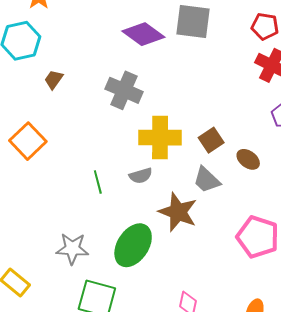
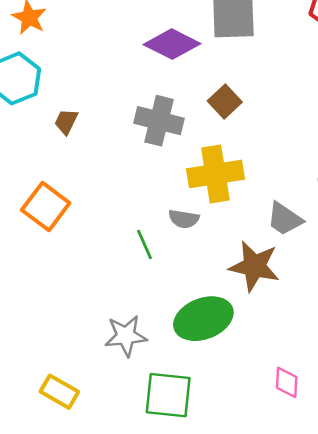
brown square: (211, 140) -> (225, 102), moved
gray semicircle: (141, 176) -> (184, 219), moved, turned 35
green ellipse: (133, 245) -> (203, 319), turned 45

